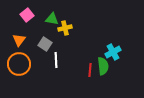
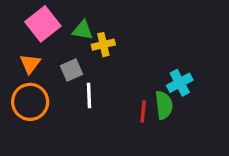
pink square: (27, 15) -> (43, 24), size x1.5
gray square: (45, 44) -> (72, 70), turned 32

